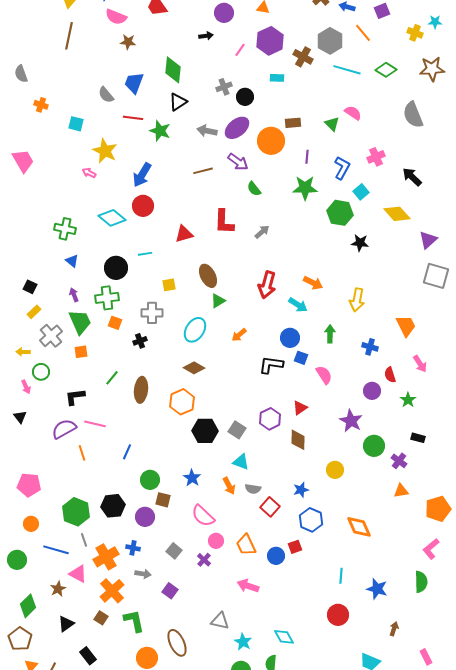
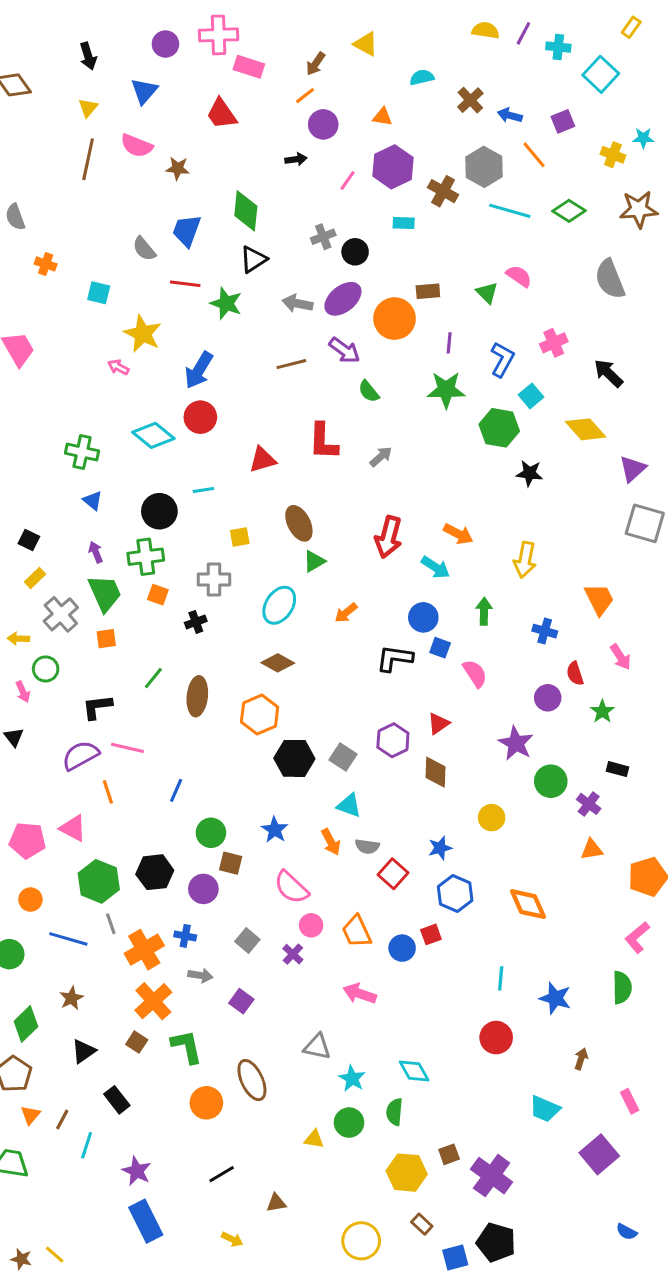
pink semicircle: (116, 17) -> (137, 146), moved
pink triangle: (78, 574) -> (73, 828), moved

